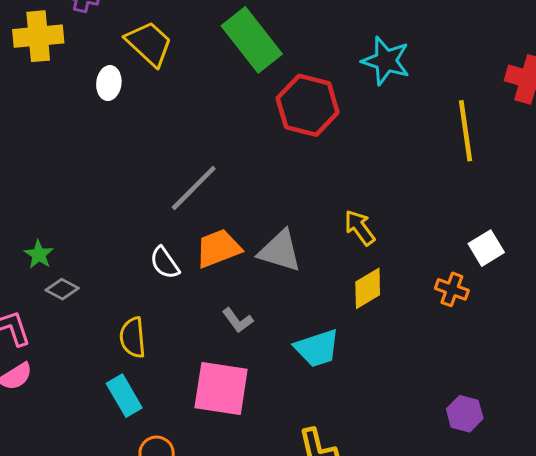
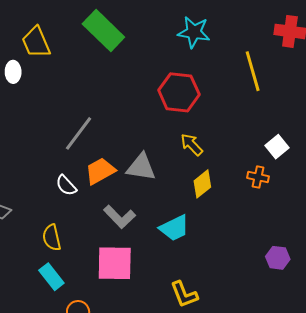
yellow trapezoid: (149, 44) -> (36, 42), turned -148
red hexagon: (308, 105) -> (179, 92), moved
gray L-shape: (238, 320) -> (119, 217), size x1.5

